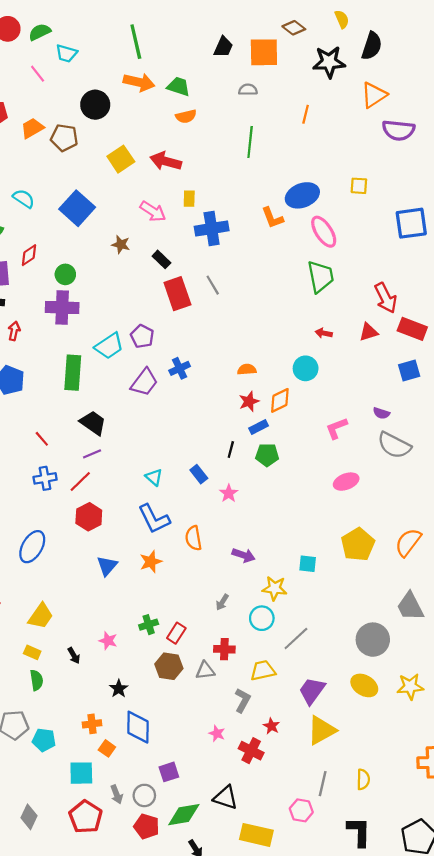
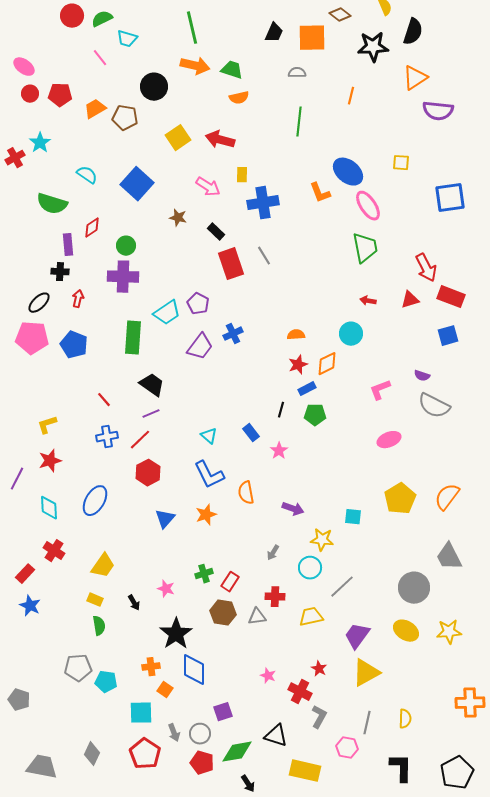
blue ellipse: (302, 195) -> (348, 172), turned 60
black star: (119, 689) -> (176, 634), size x1.8
gray L-shape: (243, 700) -> (319, 717), moved

